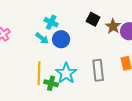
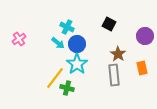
brown star: (113, 26) -> (118, 54), moved
yellow line: (39, 73) -> (55, 78), turned 35
cyan star: (66, 73) -> (77, 64), moved

